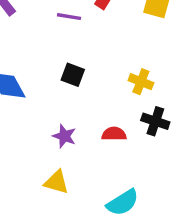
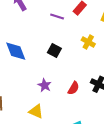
yellow cross: (141, 82) -> (88, 42), moved
red semicircle: (114, 134) -> (73, 88), turned 112

